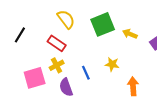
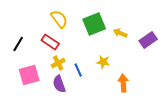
black line: (20, 35) -> (18, 44), moved
yellow cross: (57, 65) -> (58, 63), moved

